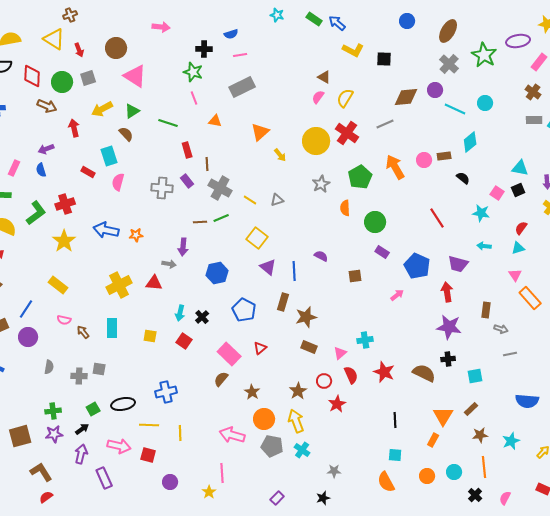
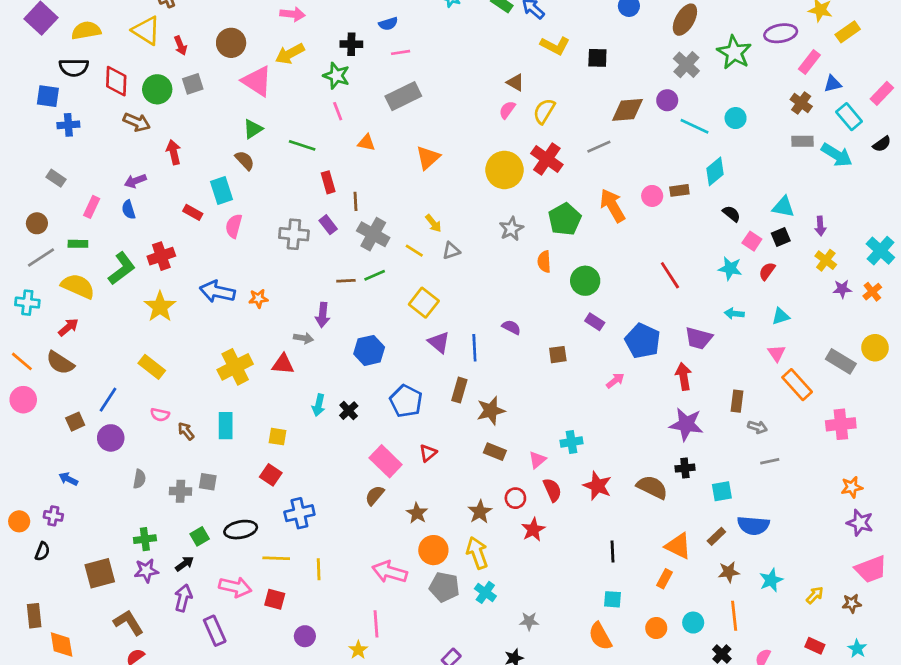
yellow arrow: (102, 109) -> (290, 54), moved
yellow arrow: (280, 155) -> (433, 223), moved
black semicircle: (463, 178) -> (731, 214), moved
red semicircle: (521, 228) -> (767, 271), moved
red square: (184, 341) -> (271, 475), moved
blue semicircle: (527, 401) -> (753, 525), moved
orange triangle: (443, 416) -> (678, 546), turned -35

